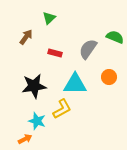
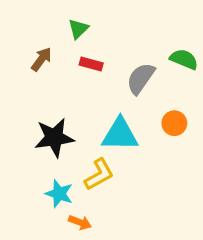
red rectangle: (55, 53) -> (91, 64), moved
orange arrow: (25, 139) -> (80, 222), moved, turned 48

